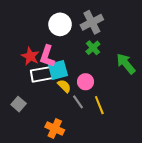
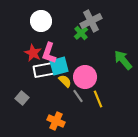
white circle: (60, 24) -> (41, 21), moved
green cross: (93, 48) -> (81, 33), moved
pink circle: (86, 82) -> (85, 77), size x1.5

